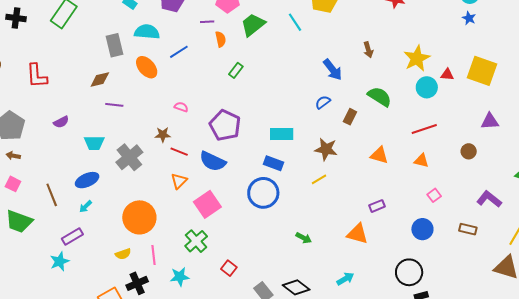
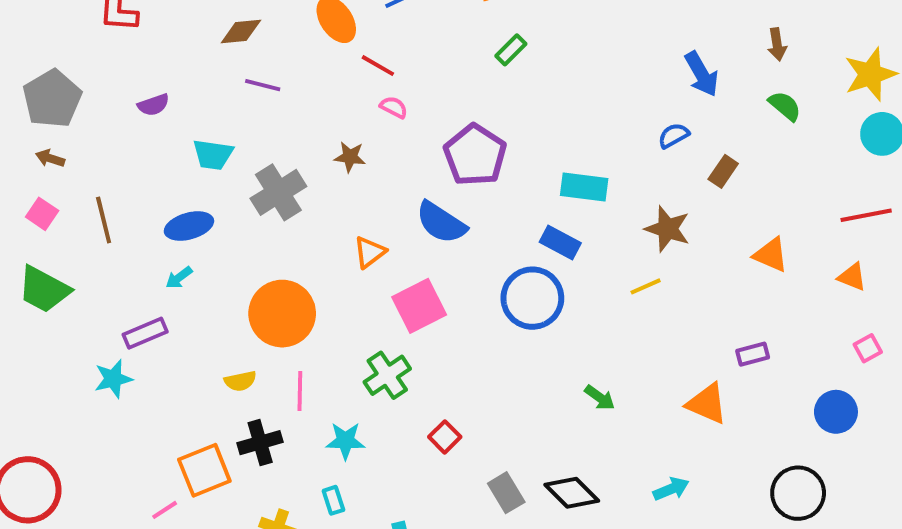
green semicircle: (380, 97) -> (785, 106), moved, size x0.7
red line: (179, 152) -> (378, 66), moved
brown line: (52, 195) -> (104, 220), moved

